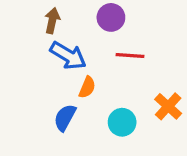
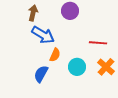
red line: (130, 56) -> (98, 43), moved
cyan circle: (122, 122) -> (77, 67), moved

